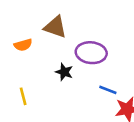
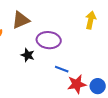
brown triangle: (55, 27) -> (21, 20), turned -42

